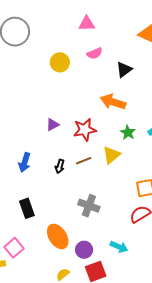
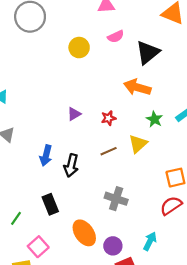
black triangle: (124, 70) -> (148, 52), size x1.4
red star: (85, 130) -> (108, 118), size x0.6
black arrow: (60, 166) -> (71, 165), moved, size x1.5
cyan arrow: (119, 247) -> (150, 241), turned -84

